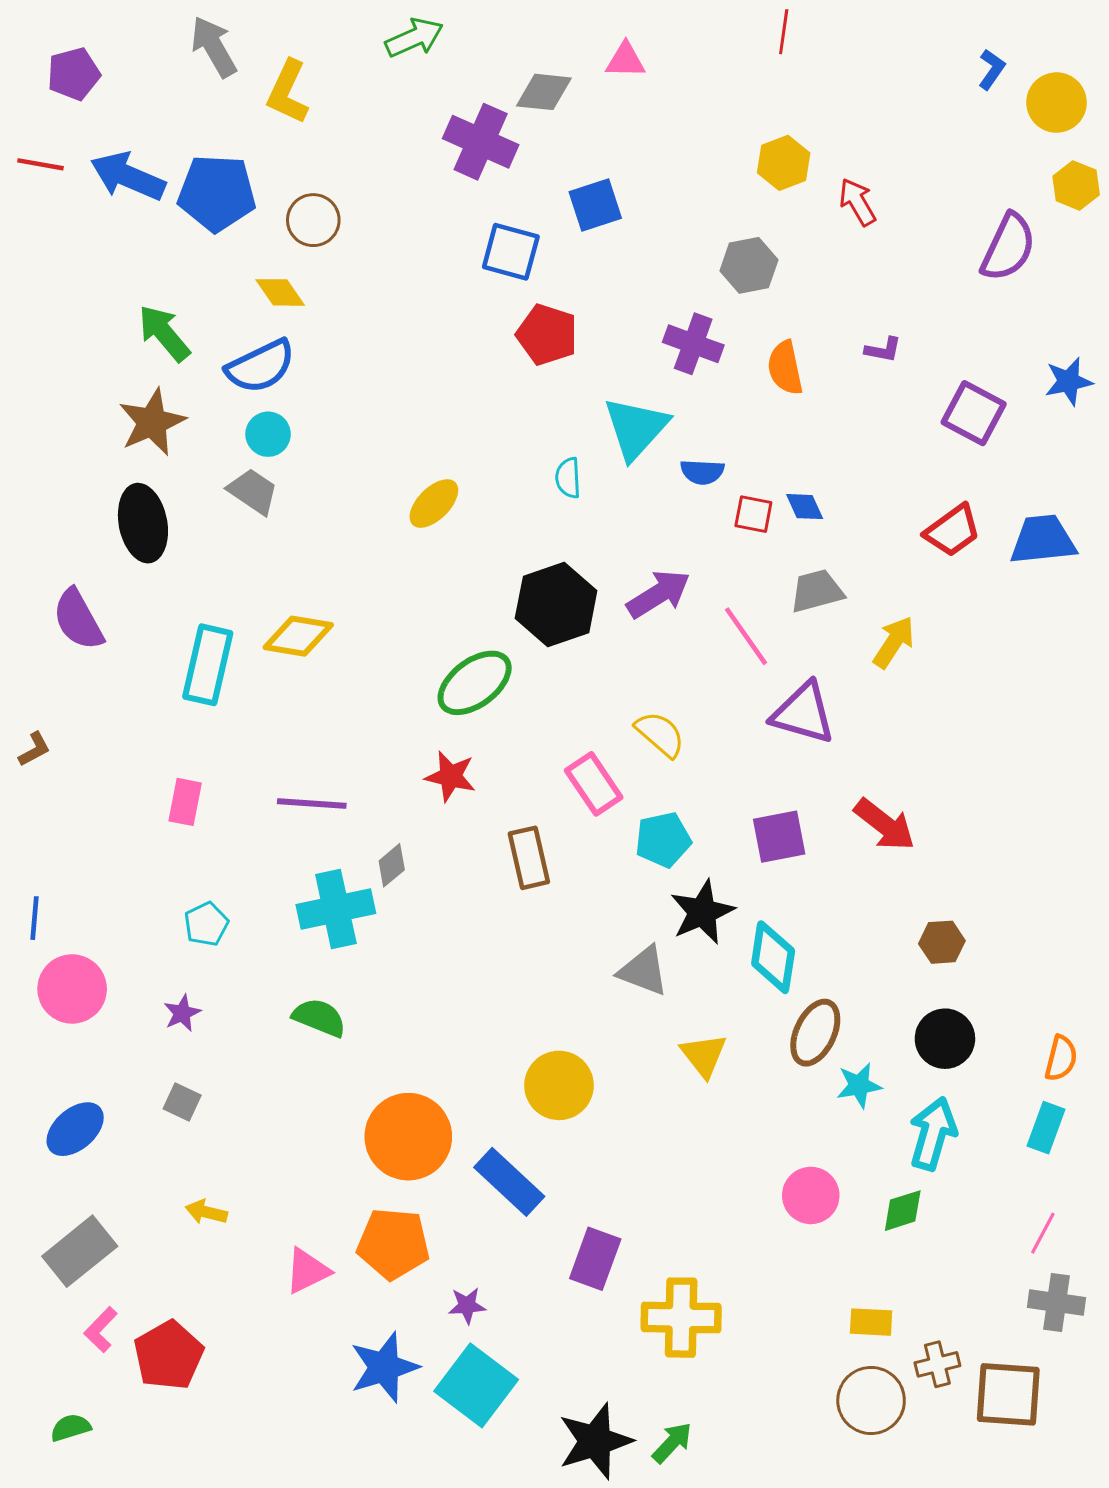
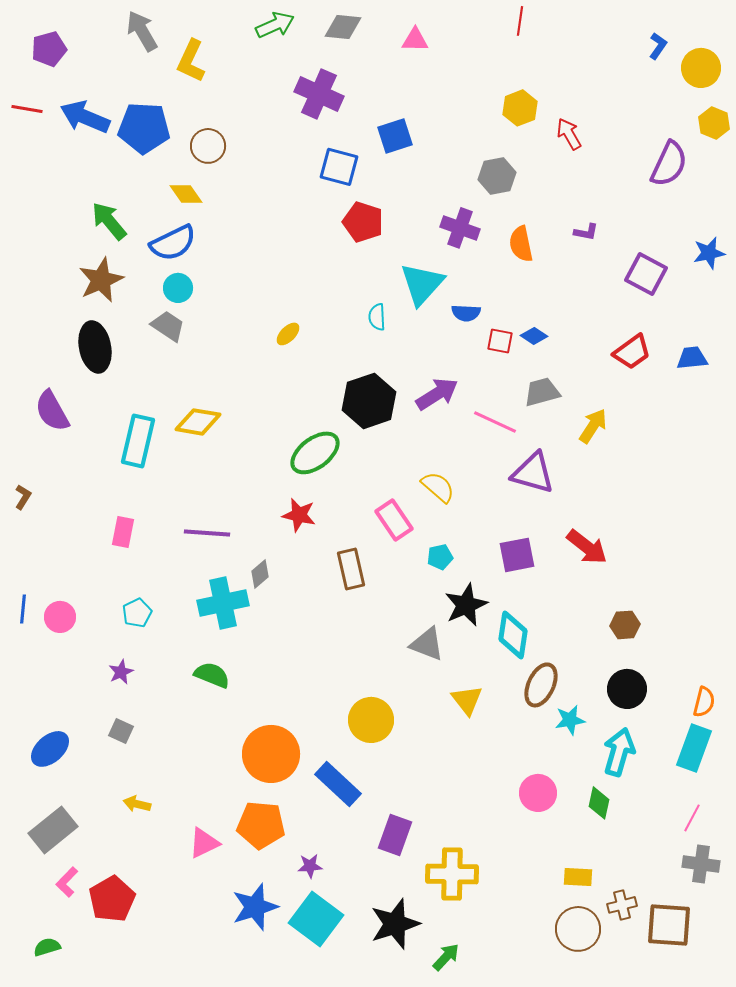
gray diamond: (544, 92) -> (343, 27), moved
yellow ellipse: (434, 504) -> (288, 334), size x0.7
blue diamond: (805, 507) -> (534, 336), turned -32
blue trapezoid: (1043, 540) -> (692, 358), size x0.7
pink line: (746, 636) -> (495, 422), turned -30
brown L-shape: (34, 749) -> (23, 497), turned -30
cyan pentagon: (663, 840) -> (440, 557), size x0.7
pink circle: (72, 989) -> (60, 617), moved, size x0.7
cyan rectangle: (1046, 1128) -> (694, 748), size x1.4
green diamond: (903, 1211) -> (599, 803), turned -60
black star: (595, 1441) -> (395, 924), moved

